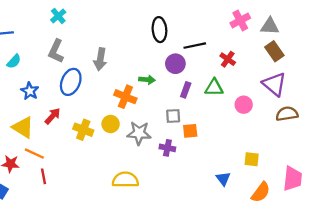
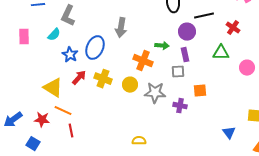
gray L-shape: (56, 51) -> (68, 16), moved
cyan semicircle: (14, 61) -> (54, 35), moved
purple rectangle: (186, 90) -> (185, 55), moved, turned -32
blue star: (30, 91) -> (70, 55), moved
gray square: (173, 116) -> (178, 72), moved
yellow cross: (83, 130) -> (103, 79), moved
yellow semicircle: (125, 180) -> (139, 141), moved, size x0.6

